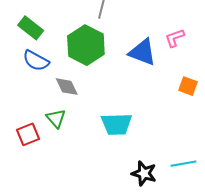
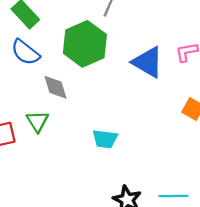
cyan trapezoid: (116, 124) -> (105, 139), size x0.7

